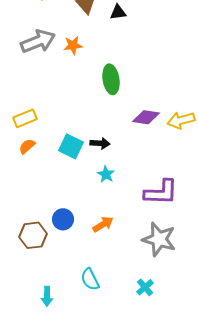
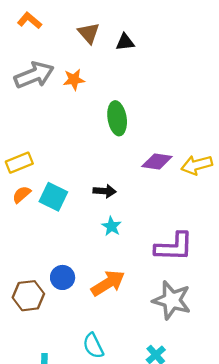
cyan square: (71, 146) -> (53, 197), moved
orange arrow: (103, 224) -> (108, 283), size x1.4

